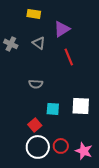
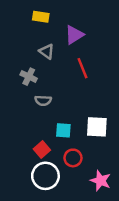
gray cross: (11, 44) -> (29, 77), moved
red circle: (61, 146) -> (73, 158), moved

